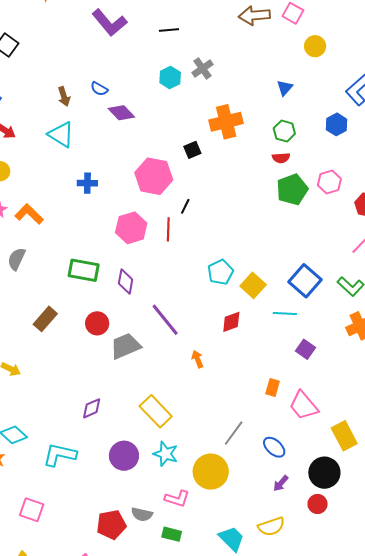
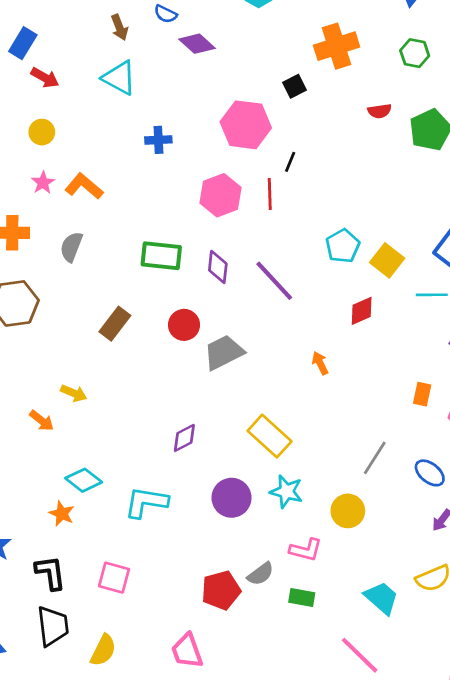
red semicircle: (281, 158) -> (379, 111), moved
purple line: (165, 320) -> (274, 281), moved
yellow circle: (211, 472) -> (348, 511), size x0.7
gray semicircle: (142, 514) -> (261, 574), turned -45

